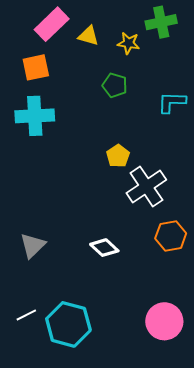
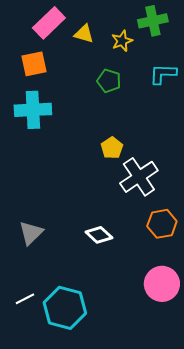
yellow star: (129, 43) -> (122, 41), turned -30
cyan L-shape: (172, 102) -> (163, 74), moved
pink circle: (164, 321) -> (162, 284), moved

